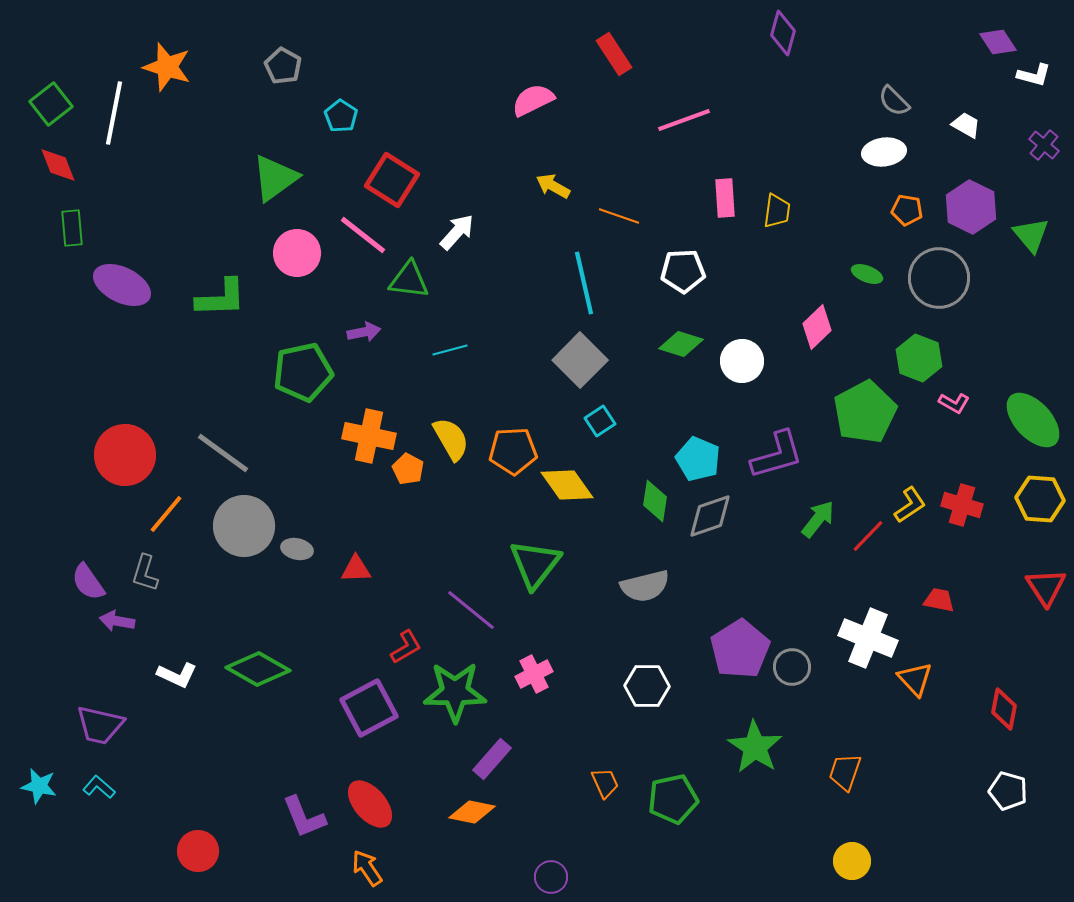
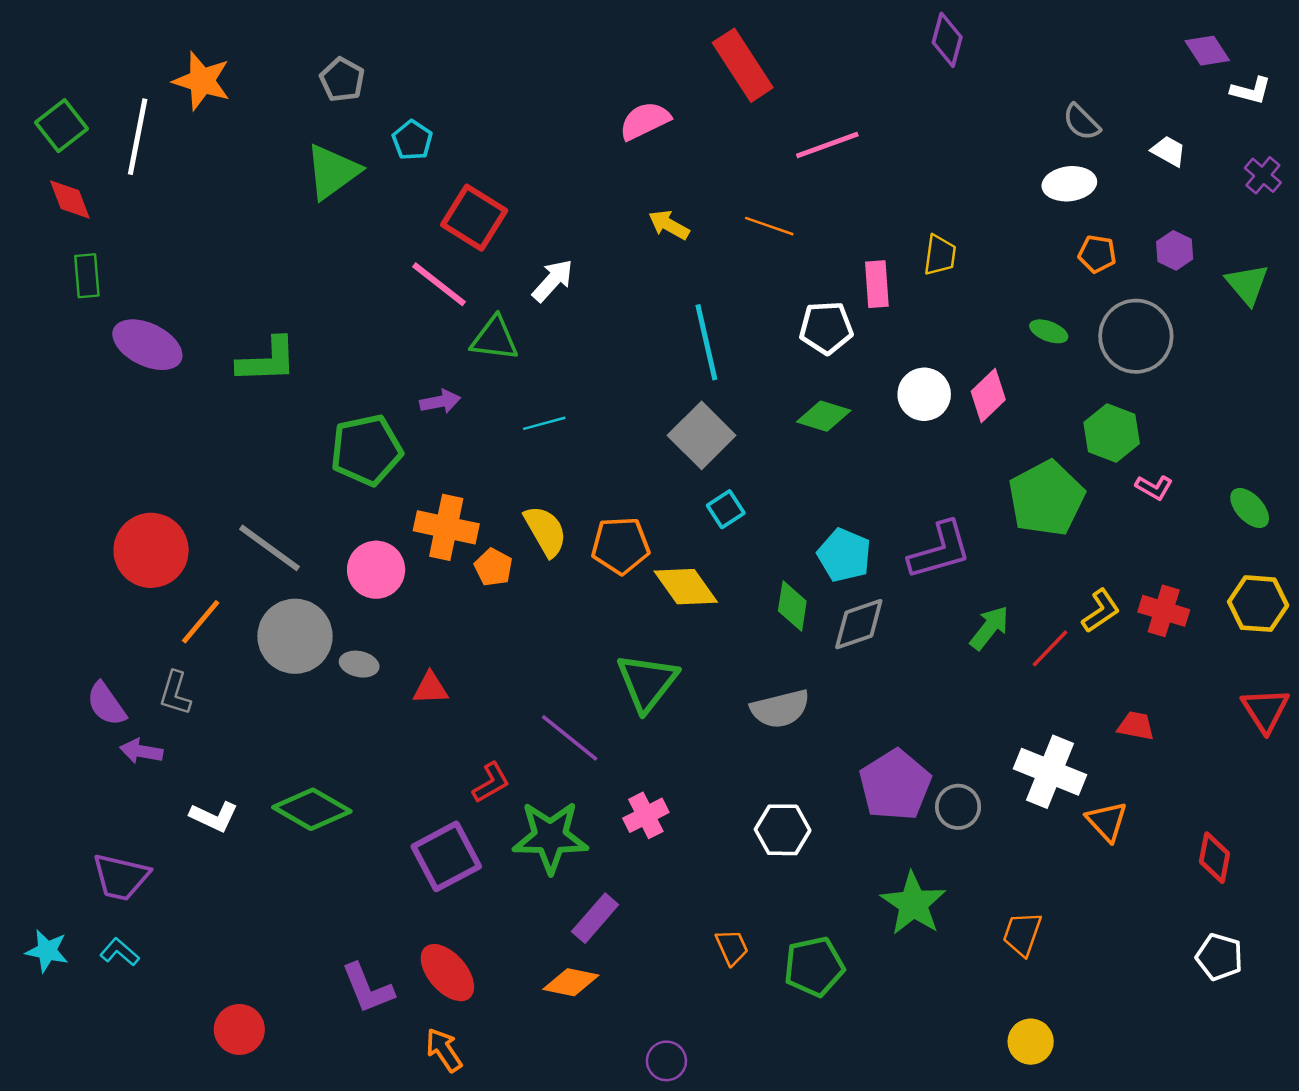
red rectangle: (614, 54) -> (743, 65), size x1.4
green triangle: (275, 178) -> (333, 172), moved
pink rectangle: (725, 198) -> (877, 284), moved
purple hexagon: (971, 207) -> (1175, 250), size x0.6
orange line: (619, 216) -> (769, 226), moved
pink circle: (297, 253) -> (376, 570), moved
white circle: (742, 361) -> (924, 394), moved
green ellipse: (1033, 420) -> (1250, 508), size x0.6

